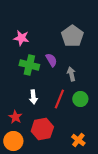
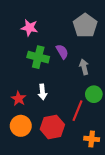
red line: (59, 99) -> (77, 111), moved
red star: (15, 117) -> (19, 99), moved
orange cross: (78, 140) -> (92, 139), turned -32
orange circle: (13, 141) -> (21, 126), moved

